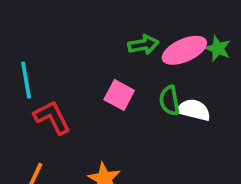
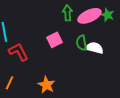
green arrow: (143, 45) -> (67, 13), turned -84
pink square: (119, 95) -> (54, 40), turned 35

